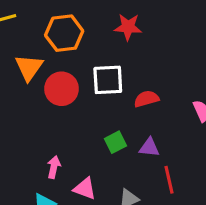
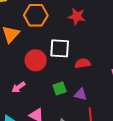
red circle: (62, 89) -> (36, 60), moved
pink arrow: (54, 167) -> (19, 87), moved, turned -144

